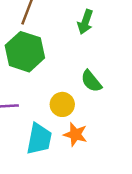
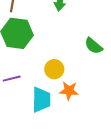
green semicircle: (91, 81) -> (94, 46), moved

